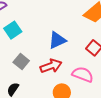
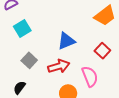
pink semicircle: (83, 74) -> (90, 76), turned 45

